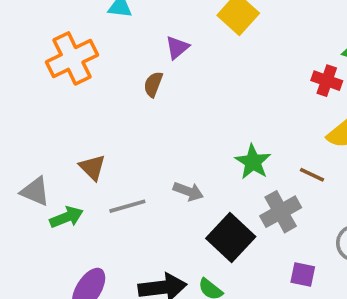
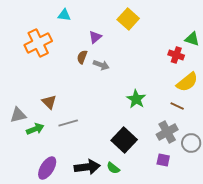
brown line: (312, 175) -> (177, 106), moved
gray triangle: (35, 191) -> (18, 115), turned -36
gray arrow: (188, 191) -> (101, 65), moved
gray cross: (281, 212) -> (167, 132), moved

